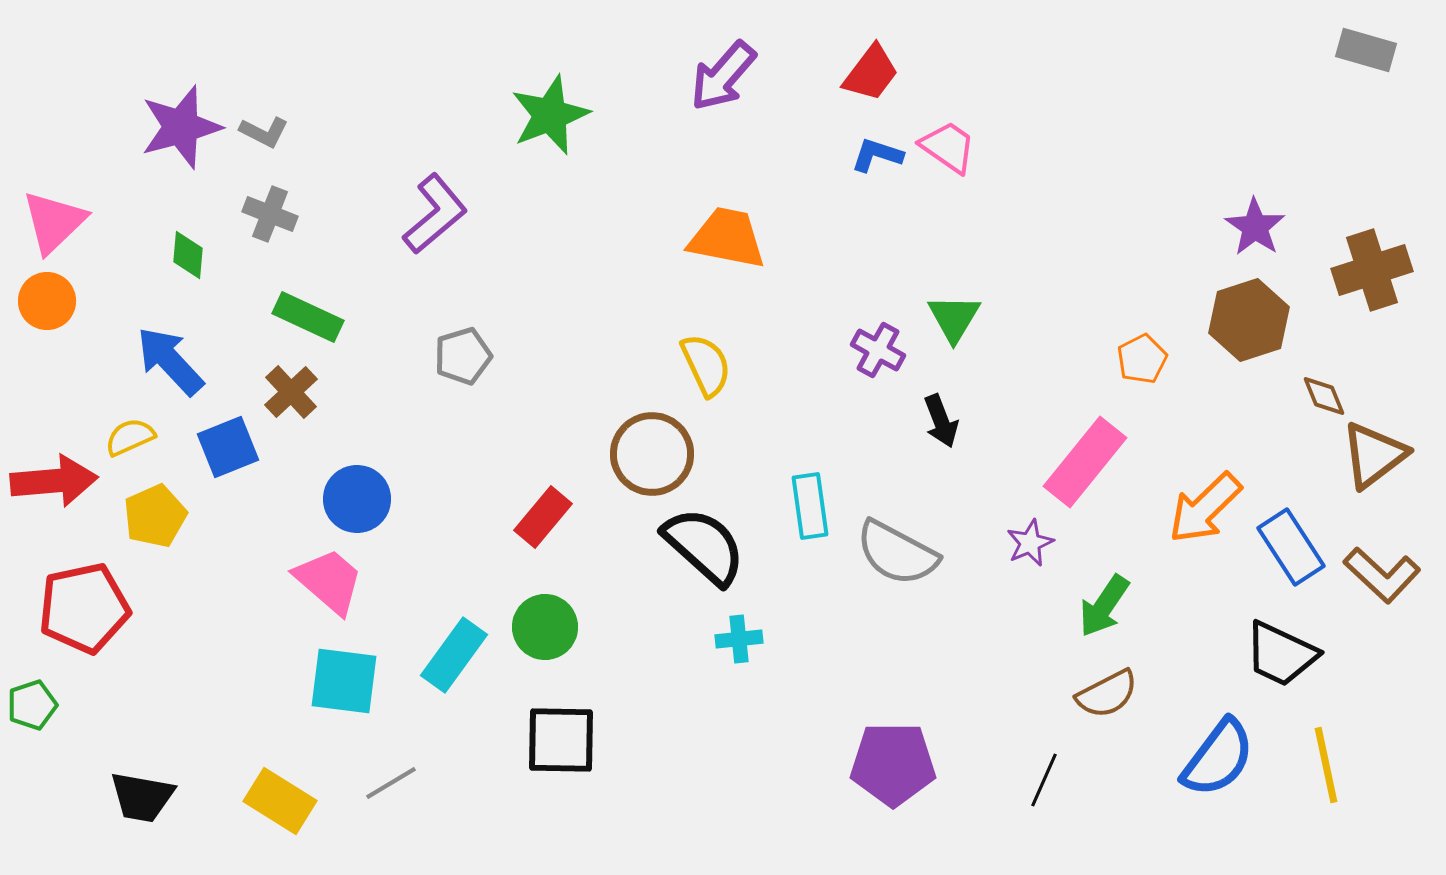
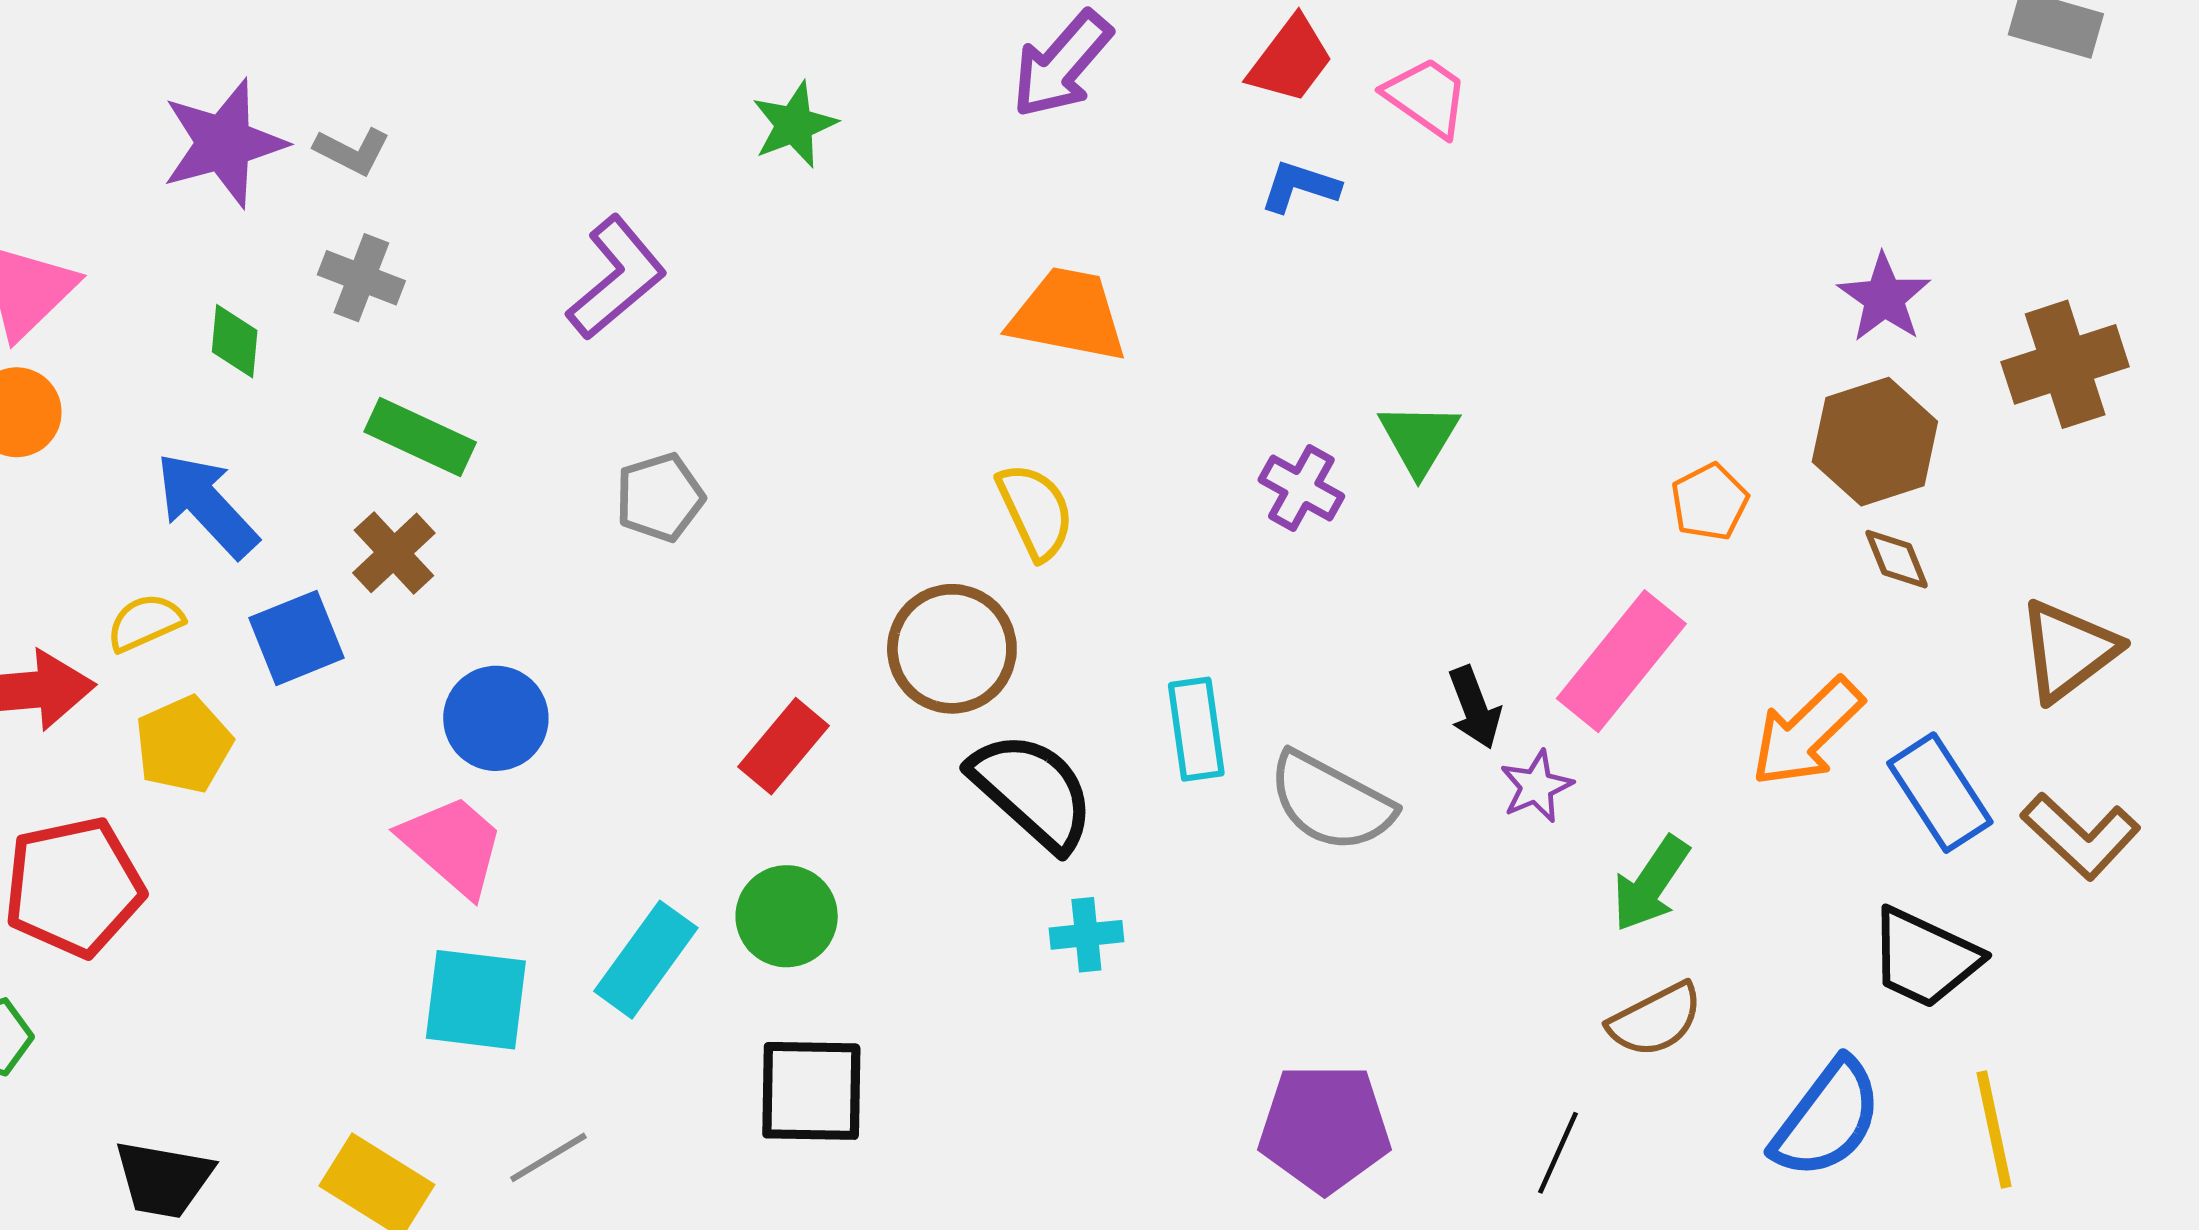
green star: (550, 115) -> (794, 125), size x0.7
pink trapezoid: (948, 147) -> (1427, 97), moved
brown diamond: (1324, 396) -> (1897, 559), moved
black arrow: (941, 421) -> (1475, 708), moved

